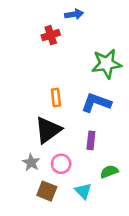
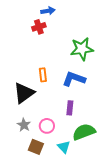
blue arrow: (74, 14) -> (48, 11), moved
black triangle: (48, 130) -> (24, 93), moved
green semicircle: (109, 172) -> (84, 132), size x1.6

